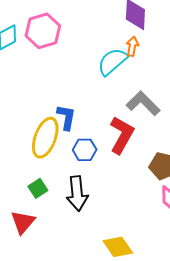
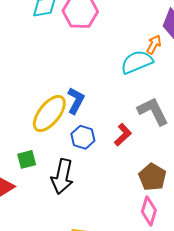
orange arrow: (132, 46) -> (154, 45), moved
red L-shape: (122, 135) -> (123, 135), size x0.6

